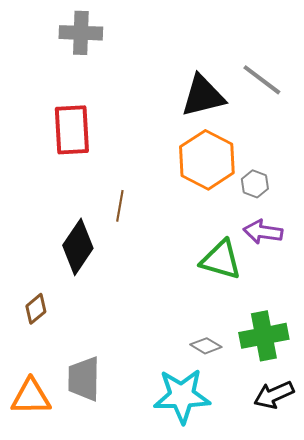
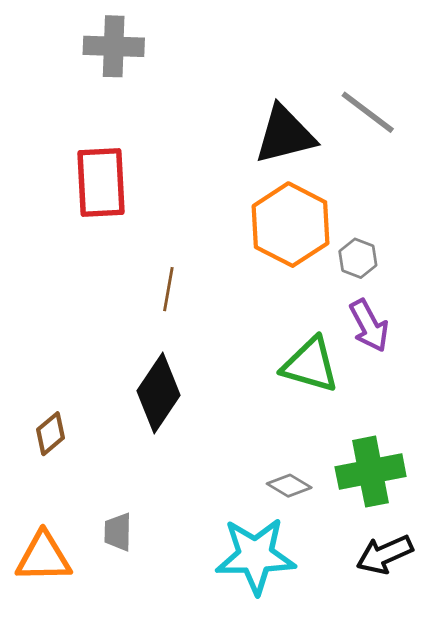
purple arrow: (263, 232) -> (369, 326), turned -126
black diamond: (78, 247) -> (159, 393), moved
gray trapezoid: (84, 379) -> (118, 532), size x0.6

